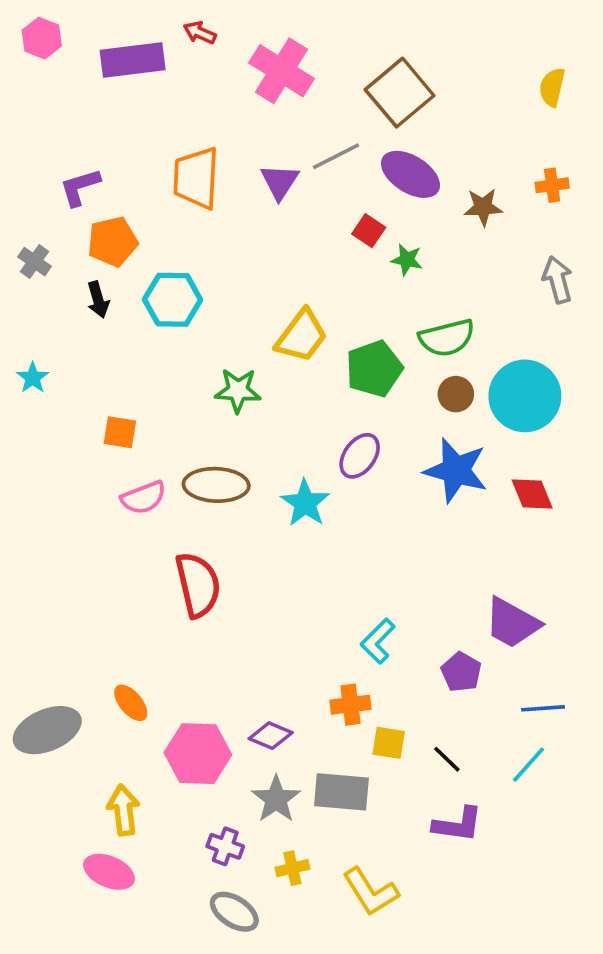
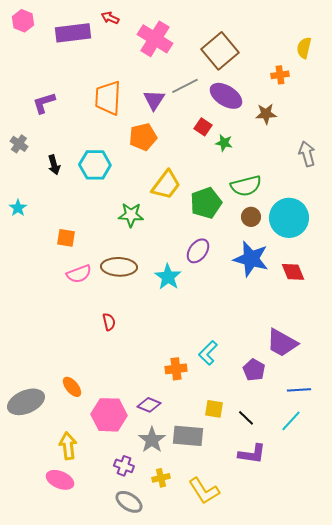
orange cross: (552, 185) -> (280, 75), moved
orange pentagon: (113, 242) -> (143, 137), moved
red semicircle: (198, 585) -> (109, 322), size x0.5
orange cross: (351, 705) -> (176, 369), moved

